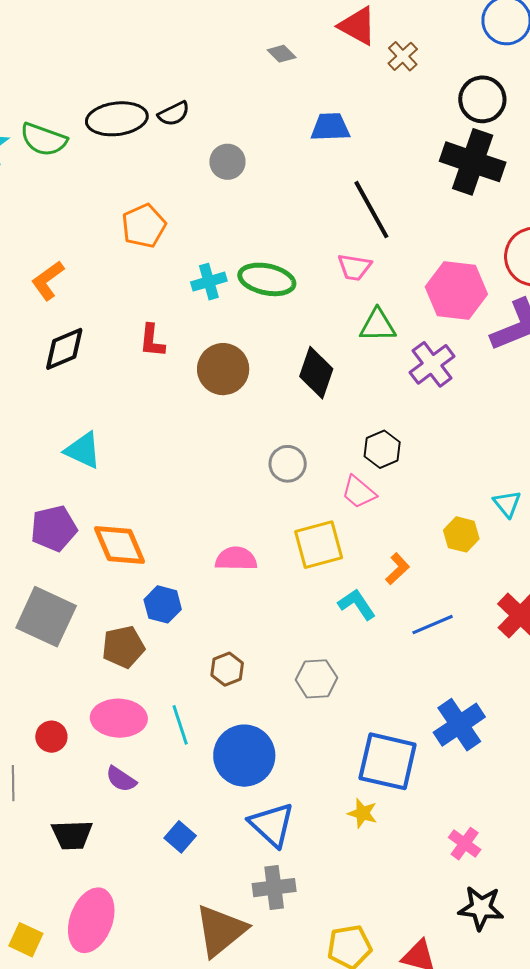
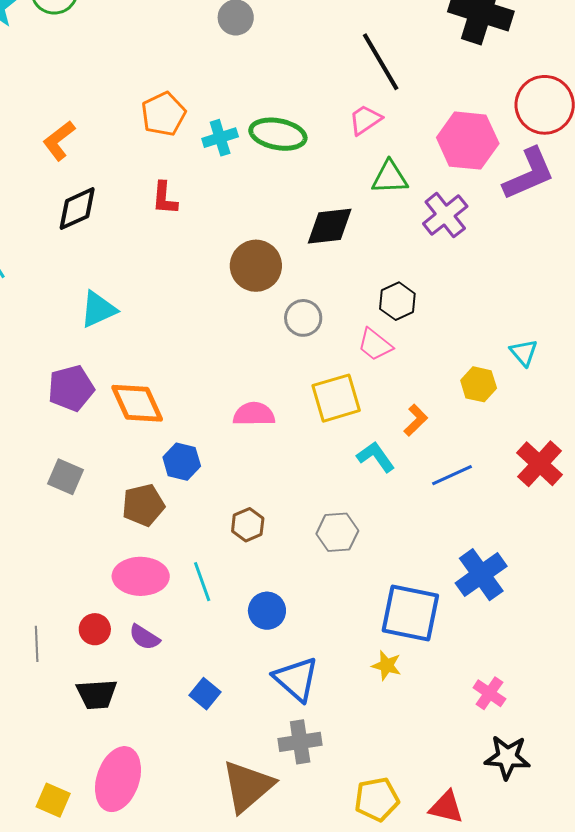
orange pentagon: (144, 226) -> (163, 114), moved
pink trapezoid: (354, 267) -> (365, 120), turned 138
brown circle: (223, 369) -> (256, 266), moved
black diamond: (316, 373) -> (330, 226), turned 66
cyan triangle: (83, 450) -> (98, 309), turned -48
gray square: (46, 617) -> (65, 477), size x0.6
red circle: (51, 737) -> (95, 629), moved
blue circle: (244, 756) -> (267, 611), size x0.6

